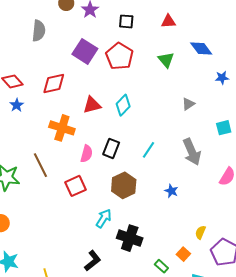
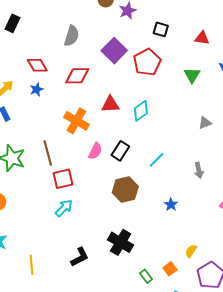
gray semicircle: (39, 31) -> (72, 36), moved
gray arrow: (192, 152) -> (199, 170), size x0.6
red square: (76, 186) -> (63, 179), moved
cyan arrow: (104, 218) -> (64, 208), moved

